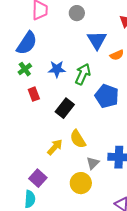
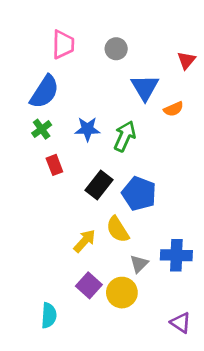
blue pentagon: (107, 96) -> (139, 194), moved
purple square: (38, 178) -> (89, 285), moved

